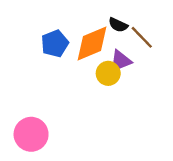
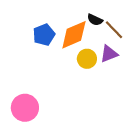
purple triangle: (121, 61) -> (109, 54), moved

